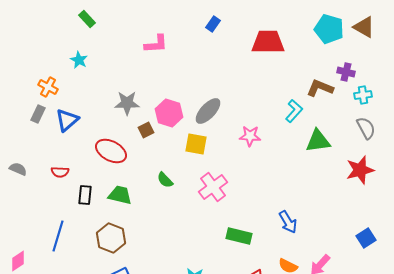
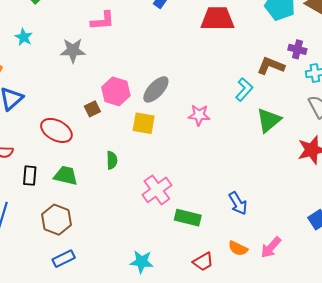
gray star: (127, 103) -> (73, 50), moved
green triangle: (318, 141) -> (269, 120), turned -32
green semicircle: (165, 180) -> (112, 160), turned -138
pink cross: (213, 187) -> (157, 190), moved

